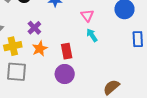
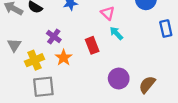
red rectangle: (67, 51) -> (92, 45), moved
purple circle: (65, 74) -> (119, 79), moved

